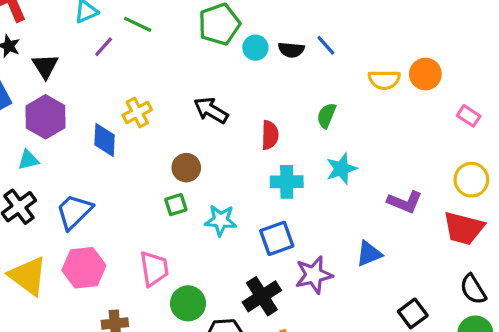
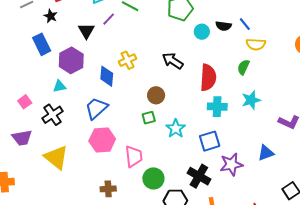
cyan circle: (255, 48) -> (202, 32), moved
black triangle: (45, 66) -> (86, 31), moved
yellow semicircle: (384, 80) -> (256, 44), moved
red semicircle: (270, 135) -> (208, 78), size x1.5
blue trapezoid: (74, 212) -> (96, 108), moved
cyan star: (221, 220) -> (176, 129), turned 30
pink hexagon: (84, 268) -> (102, 140), moved
black cross: (262, 296) -> (199, 176), turned -30

